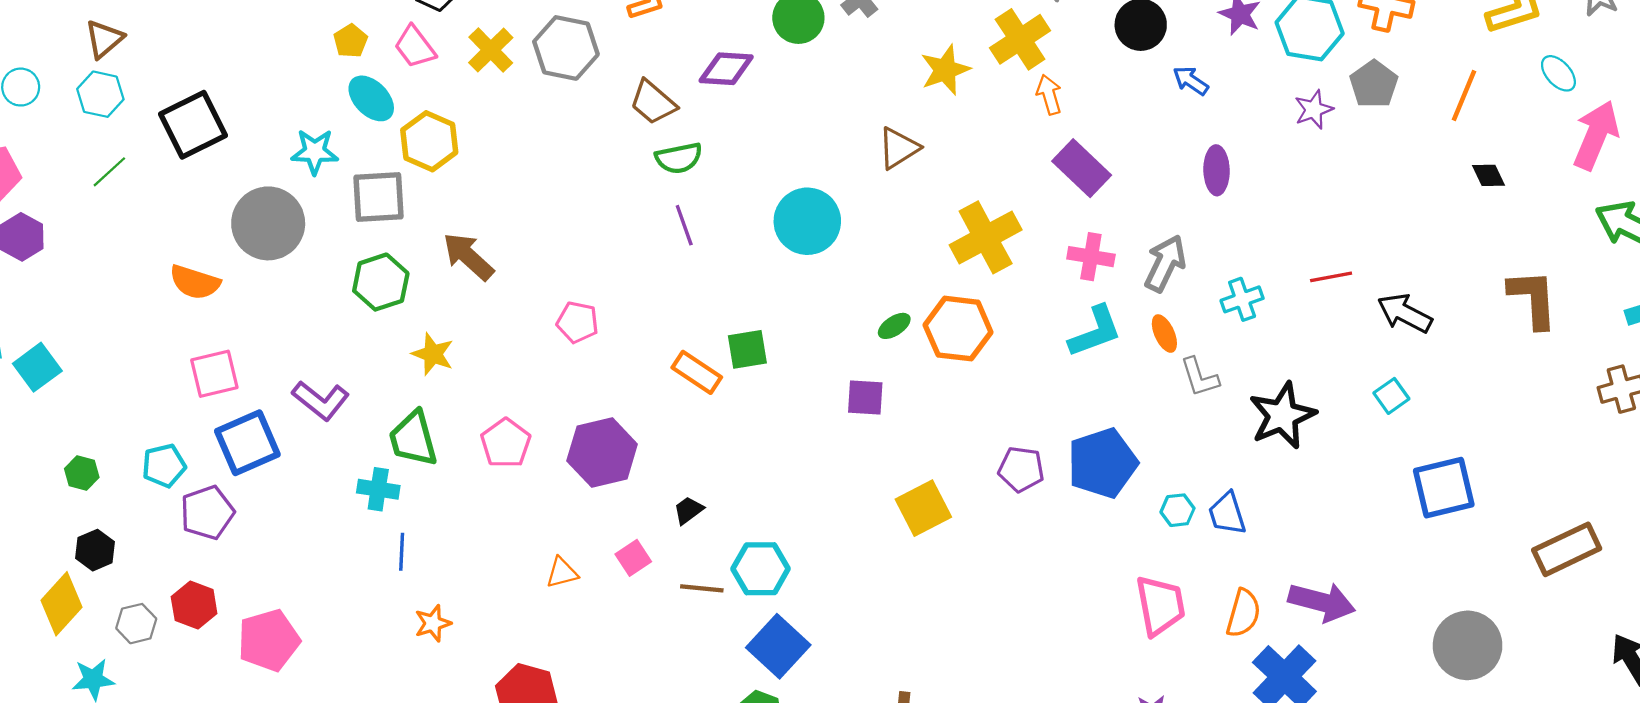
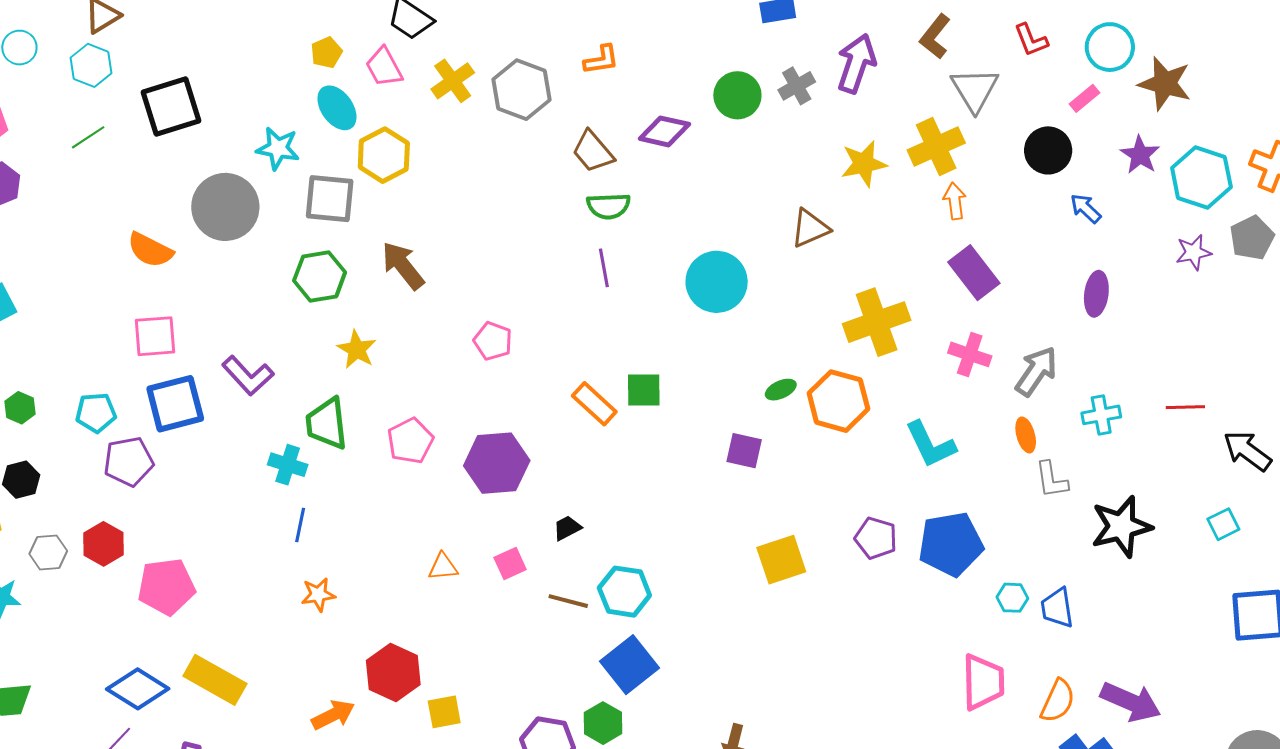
cyan L-shape: (1095, 332) -> (930, 444), moved, turned 76

